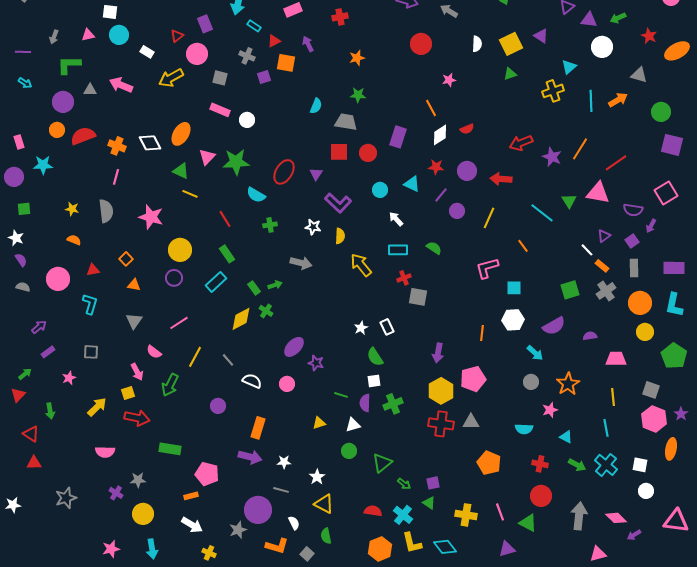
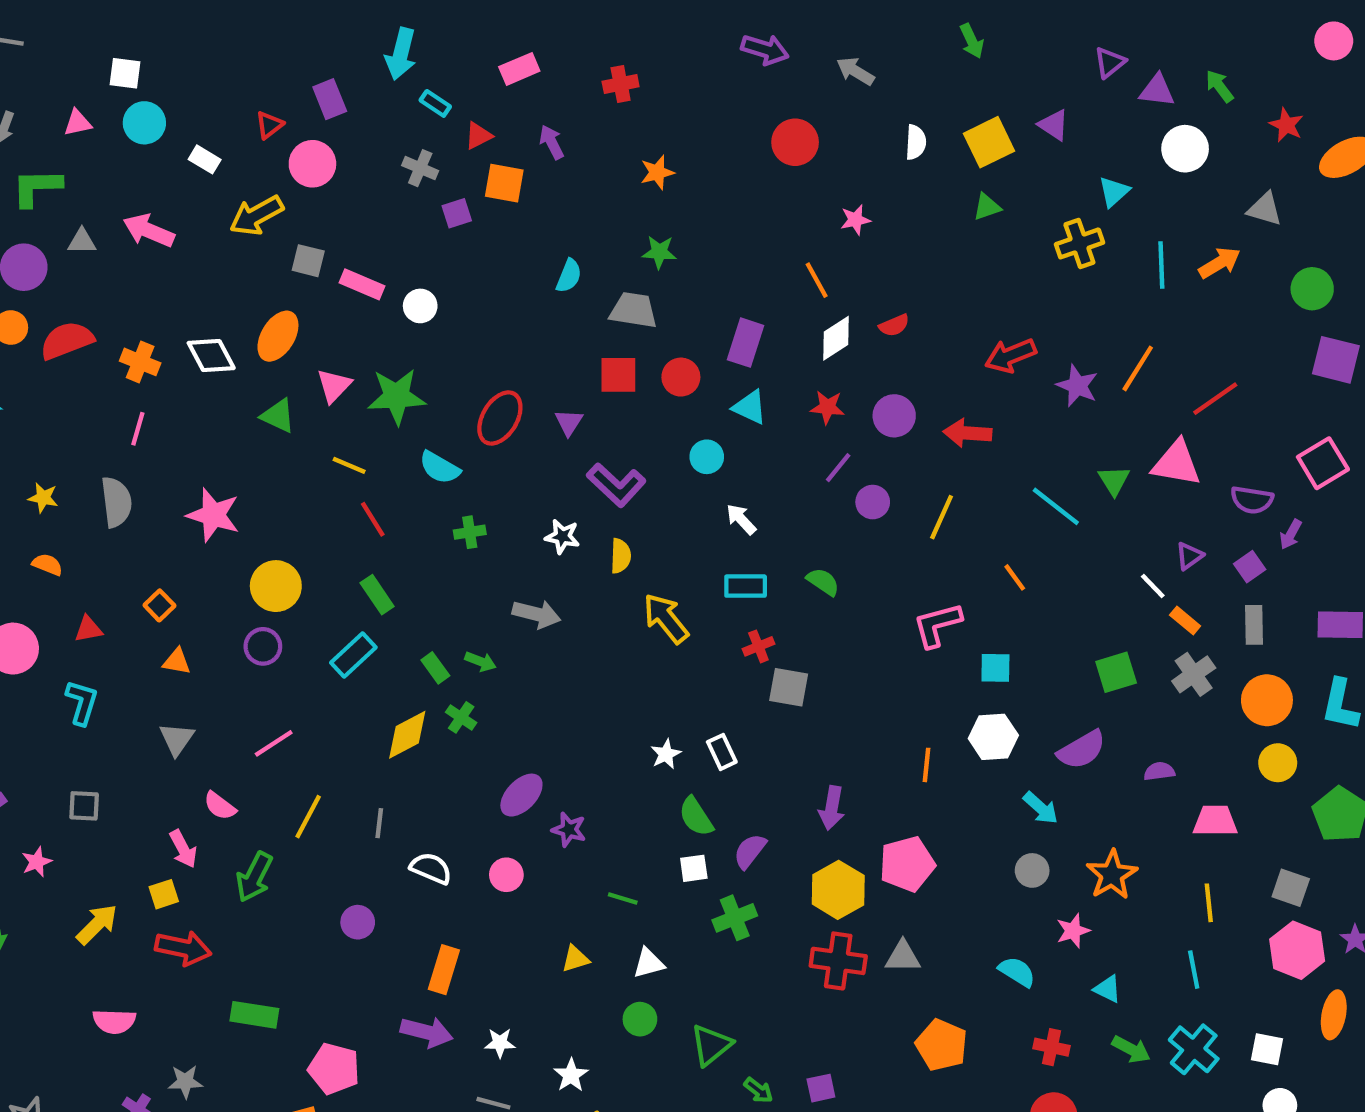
green arrow: (618, 18) -> (1220, 86), turned 77
gray square: (220, 78) -> (308, 261), moved
cyan triangle: (412, 184) -> (750, 407), moved
yellow line: (190, 194) -> (349, 465), moved
green arrow: (275, 285) -> (481, 661), turned 40
gray line: (228, 360) -> (379, 823), turned 48
purple semicircle: (365, 403) -> (750, 851), moved, turned 36
cyan semicircle: (524, 429) -> (1017, 972), turned -150

